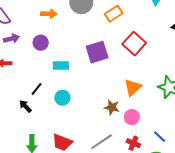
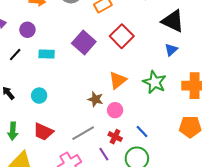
purple square: (97, 52) -> (84, 43), turned -35
black line: (37, 89) -> (15, 55), moved
cyan circle: (62, 98) -> (39, 96), moved

